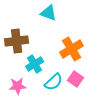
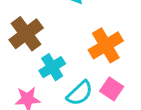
brown cross: (17, 41) -> (26, 34), turned -30

